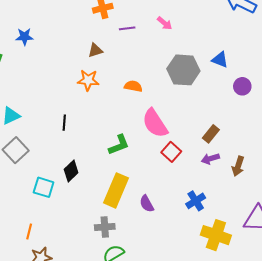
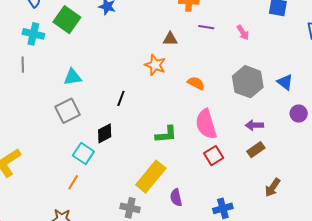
purple arrow: (210, 159) -> (254, 125), moved
black diamond: (71, 171) -> (105, 133), moved
orange line: (29, 231) -> (73, 182), moved

